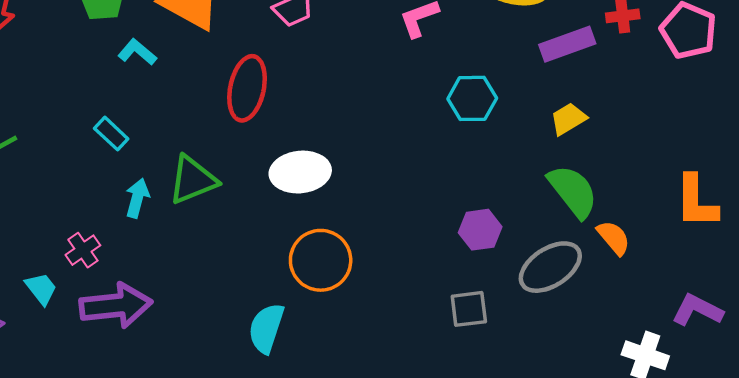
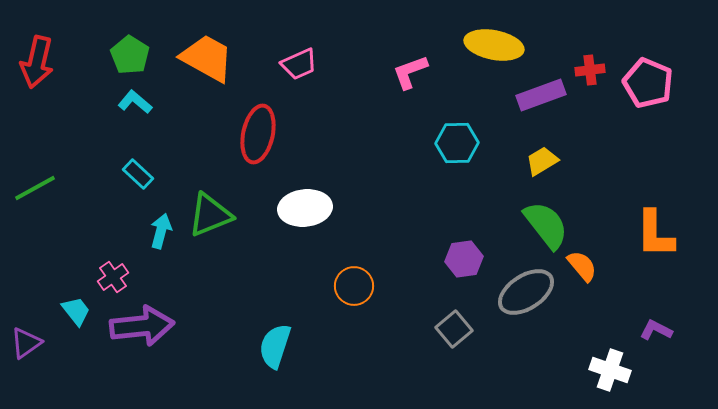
cyan L-shape: (137, 52) -> (135, 102), moved
orange circle: (321, 260) -> (354, 286), moved, size x0.7
gray square: (469, 309) -> (454, 329), turned -33
purple L-shape: (697, 310) -> (656, 330), size x0.7

